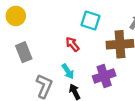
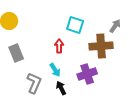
red arrow: (72, 44) -> (59, 46), turned 40

